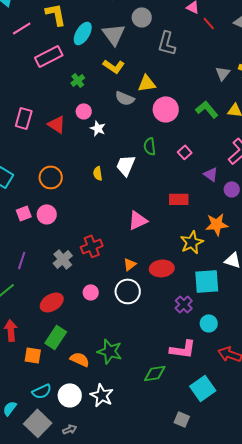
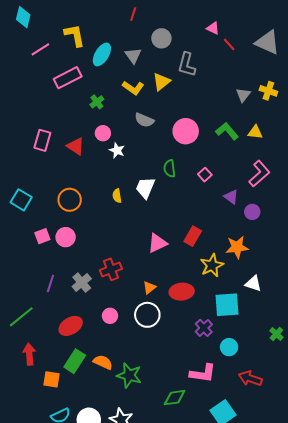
gray triangle: (114, 34) -> (133, 55), size x0.7
yellow triangle: (147, 83) -> (161, 82), moved, turned -30
red rectangle: (179, 199) -> (193, 236), moved, turned -60
purple line: (22, 260) -> (50, 284), moved
orange semicircle: (80, 359) -> (103, 362), moved

